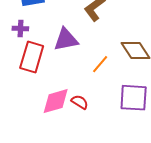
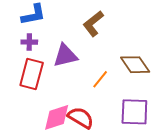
purple cross: (20, 29) -> (29, 42), moved
red semicircle: (80, 102) -> (81, 118), size x1.5

